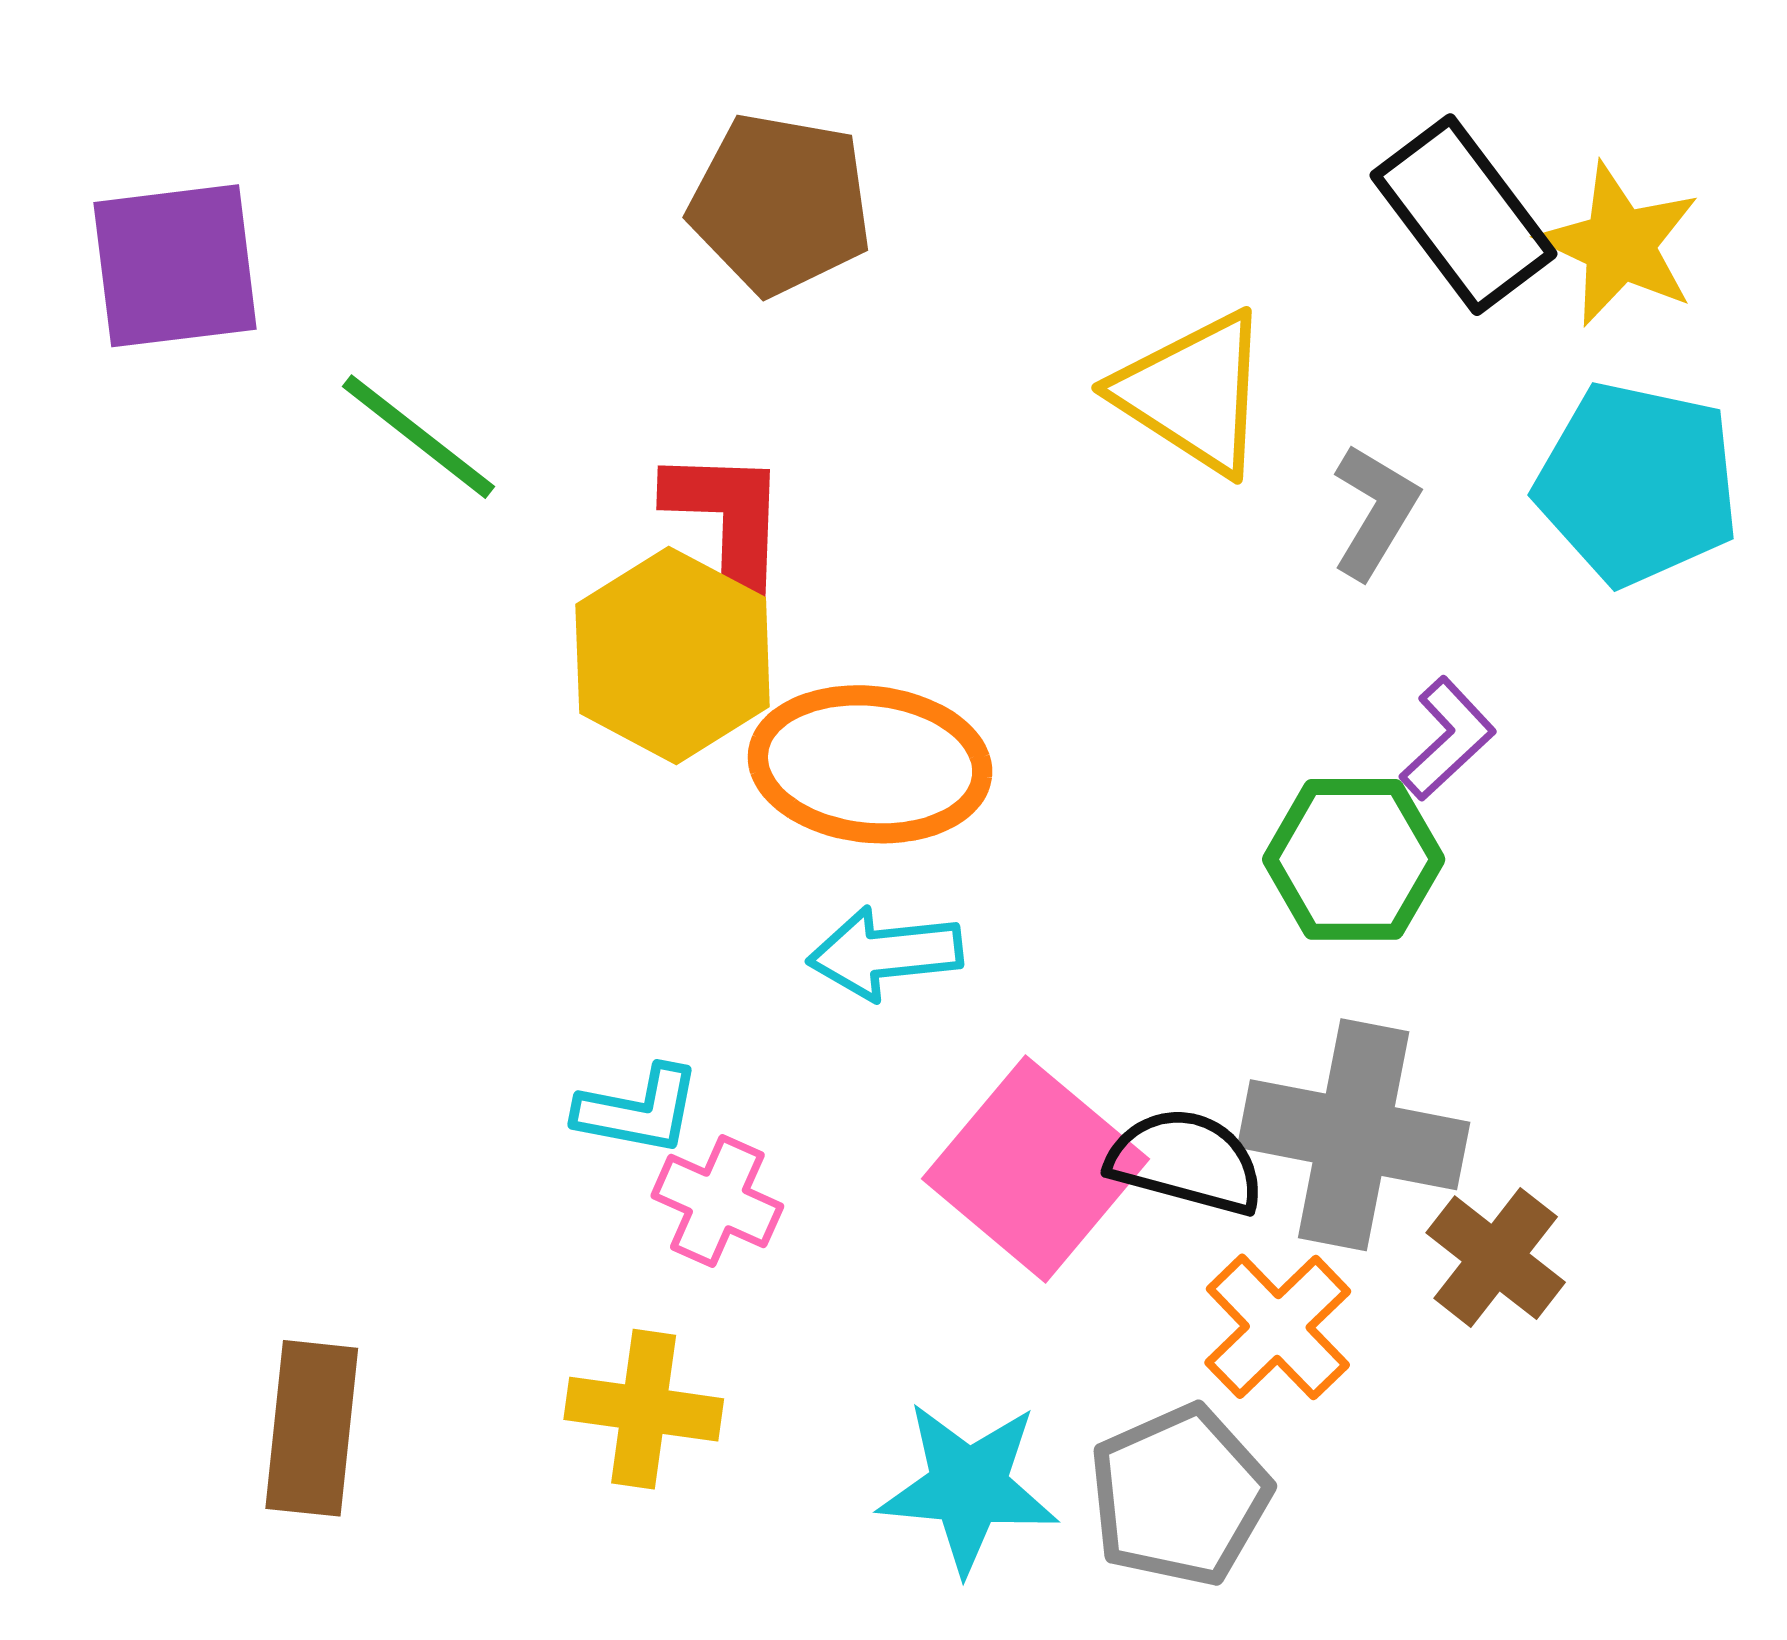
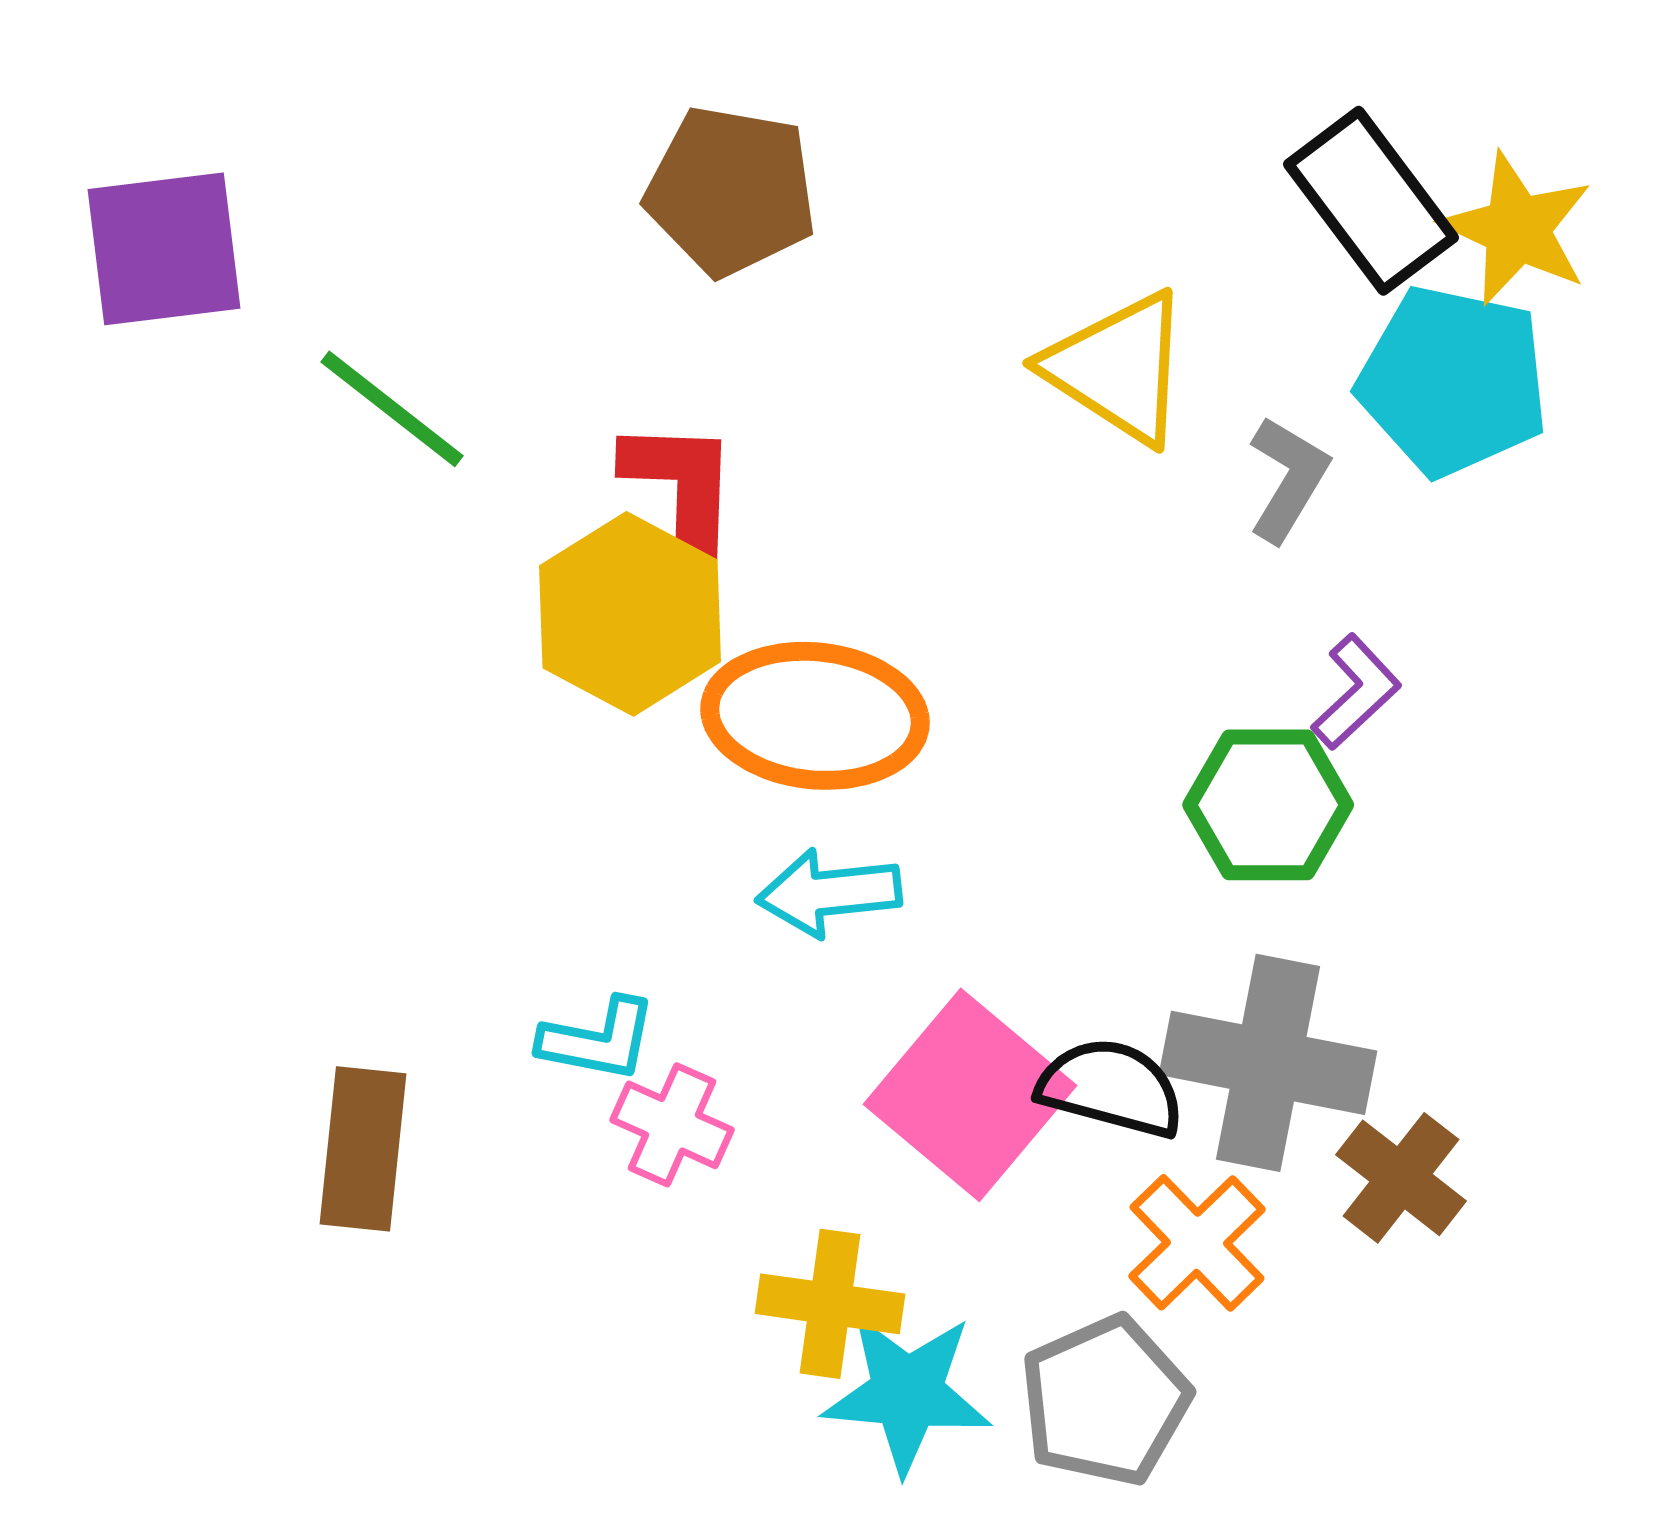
cyan pentagon: (1638, 484) -> (1453, 381), moved
yellow cross: (644, 1409) -> (830, 1304), moved
brown rectangle: (312, 1428) -> (363, 1149), moved

